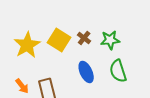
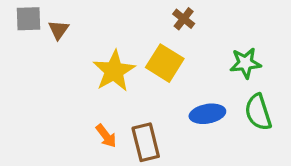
brown cross: (84, 38) -> (184, 19), moved
blue ellipse: (86, 72) -> (207, 114), turned -75

